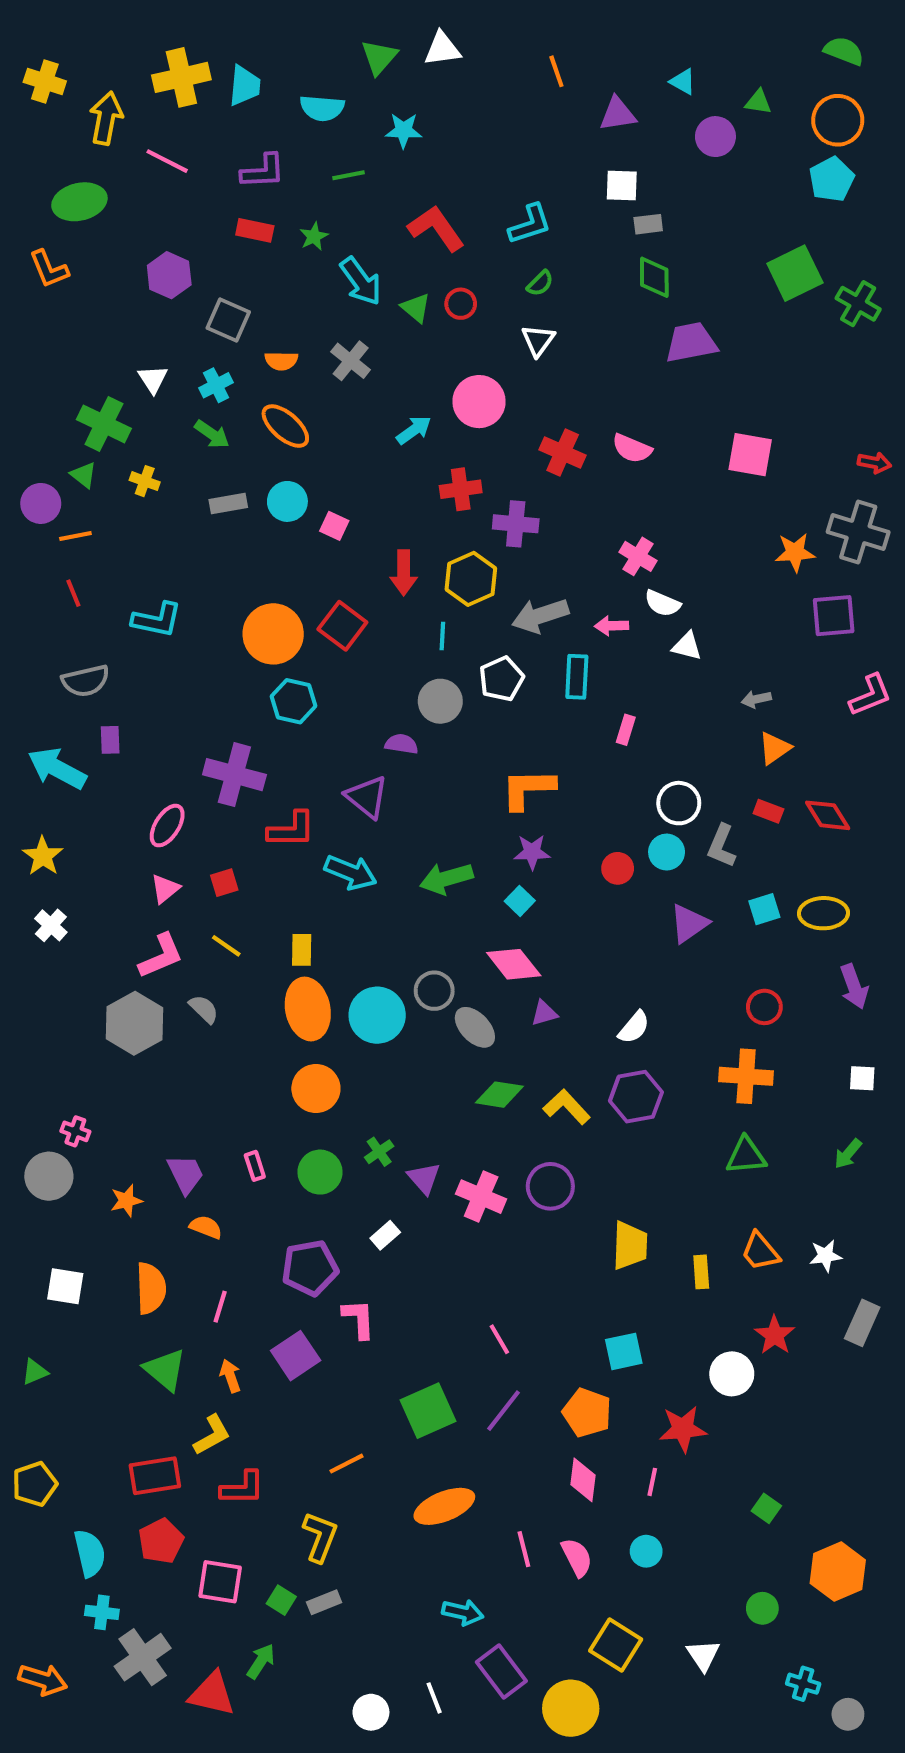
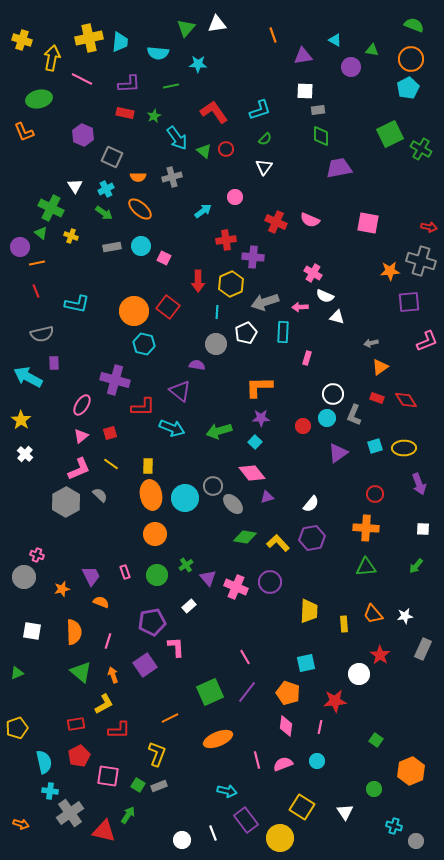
gray cross: (351, 361) -> (172, 177), turned 36
pink circle: (479, 402) -> (235, 197), size x0.6
red rectangle: (155, 1476) -> (76, 724), size x0.7
pink semicircle: (577, 1557) -> (283, 764), turned -84
orange arrow: (43, 1680) -> (21, 824), size x0.7

